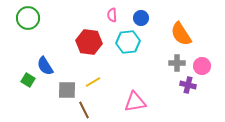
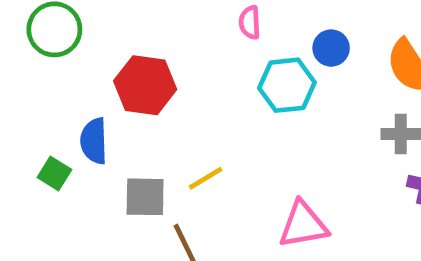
blue circle: (141, 18) -> (331, 48), moved
red hexagon: (89, 42) -> (145, 85), moved
blue semicircle: (45, 66) -> (94, 141), turned 30

